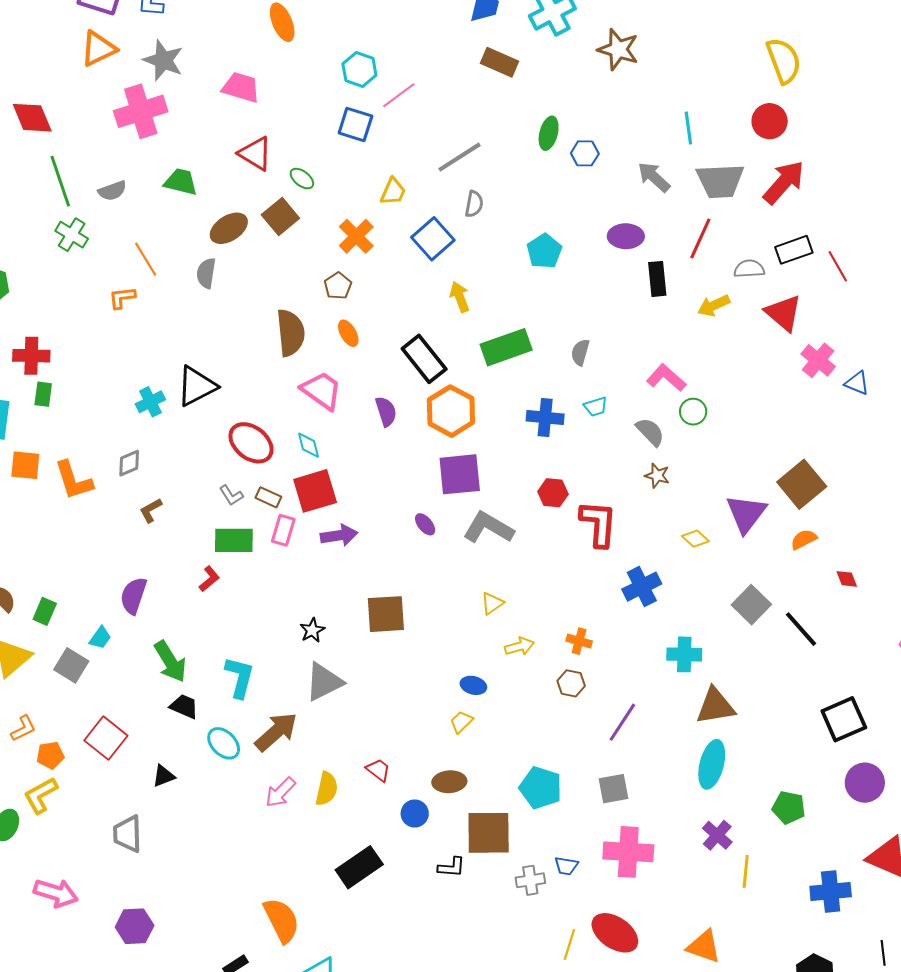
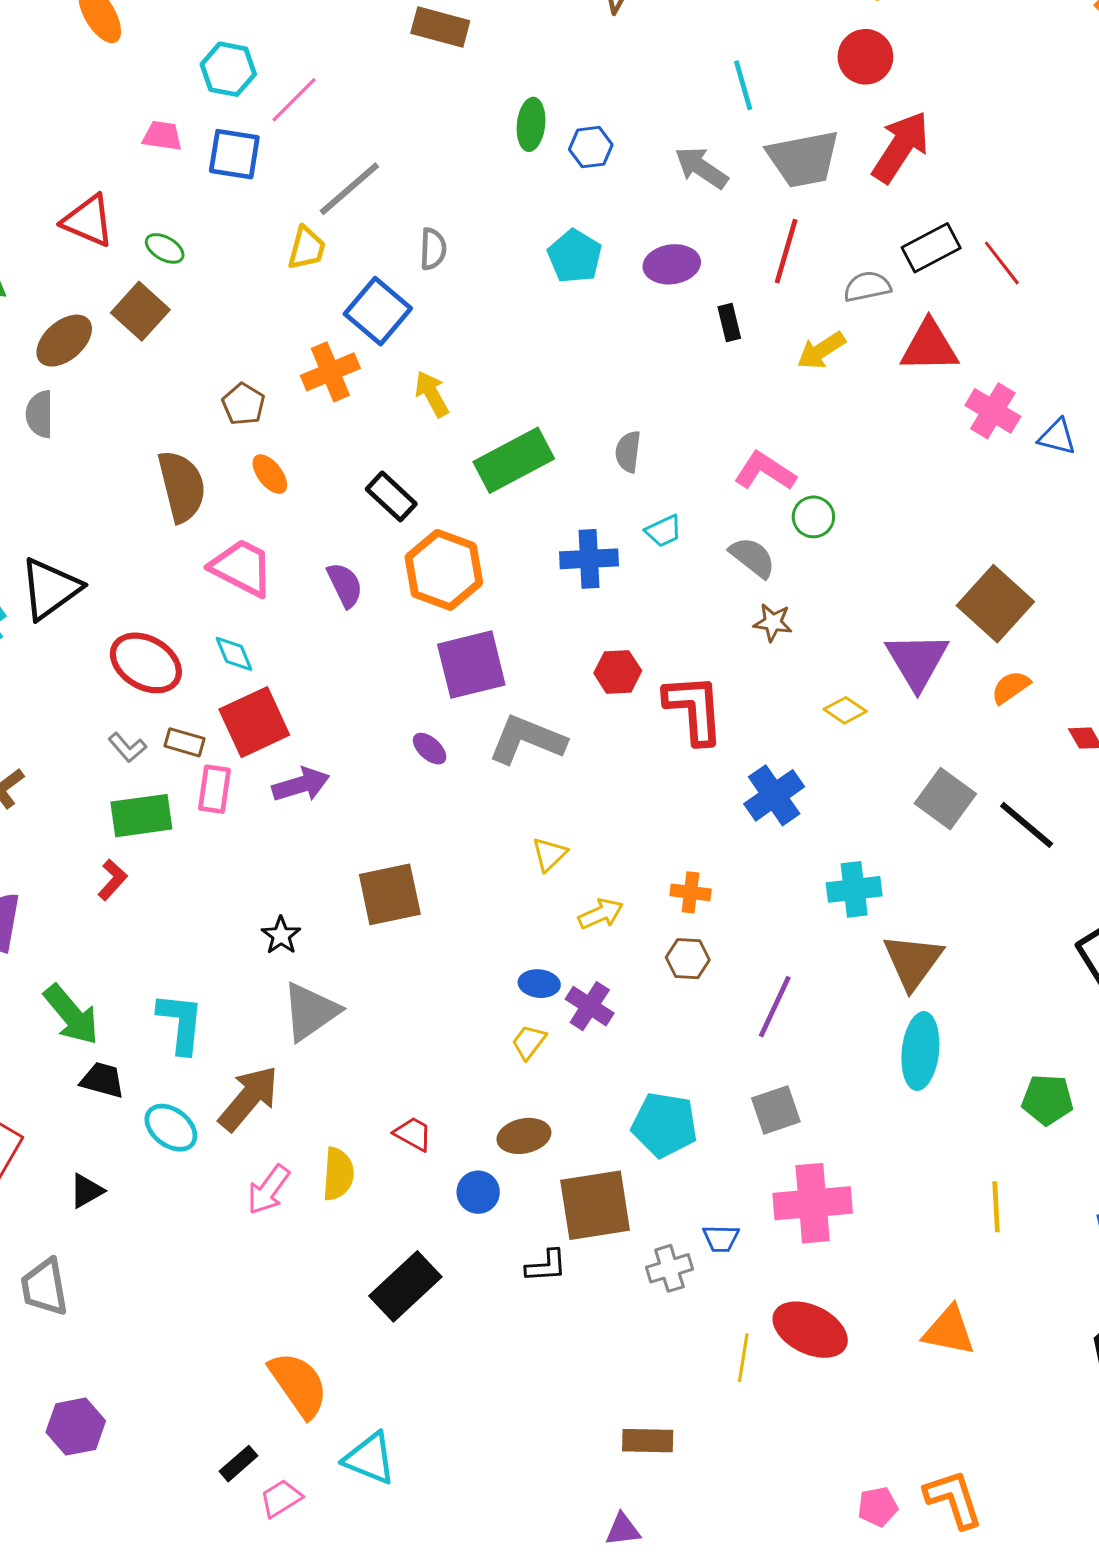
pink trapezoid: (241, 87) -> (162, 136), moved, size x0.7
gray line: (460, 157) -> (349, 189), moved
orange cross: (356, 236) -> (330, 372), moved, turned 30
cyan pentagon: (544, 251) -> (575, 256), moved
black rectangle: (657, 279) -> (729, 322), size x0.7
red triangle: (783, 313) -> (929, 346), turned -33
black rectangle: (424, 359) -> (391, 496), size x0.7
brown triangle: (715, 706) -> (913, 961), turned -36
purple cross: (717, 835) -> (590, 1006), moved

